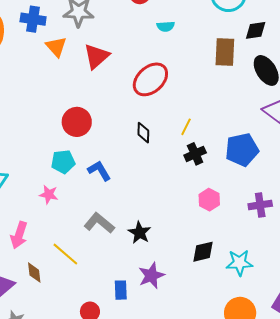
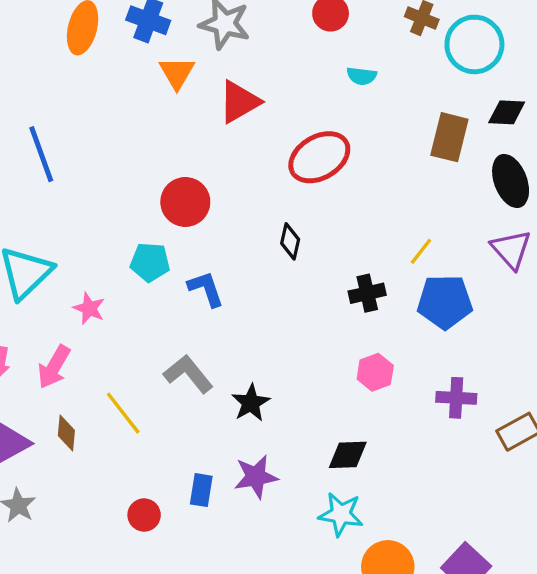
yellow line: (186, 127) -> (421, 251), moved
pink star: (49, 194) -> (89, 308), moved
cyan star: (239, 263) -> (341, 514), moved

